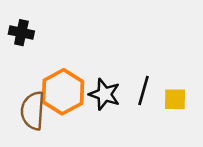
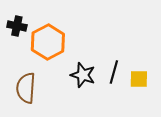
orange hexagon: (63, 92) -> (48, 42), moved

